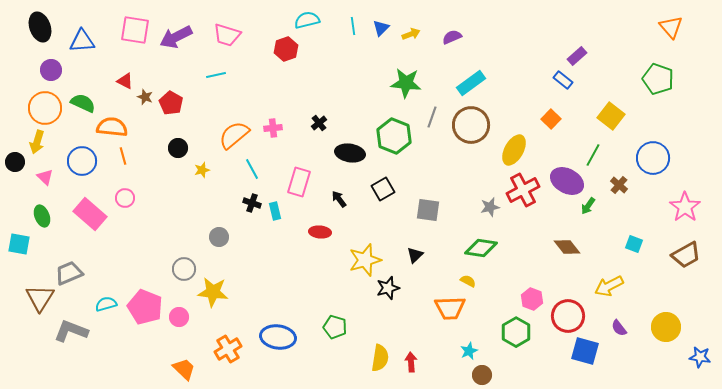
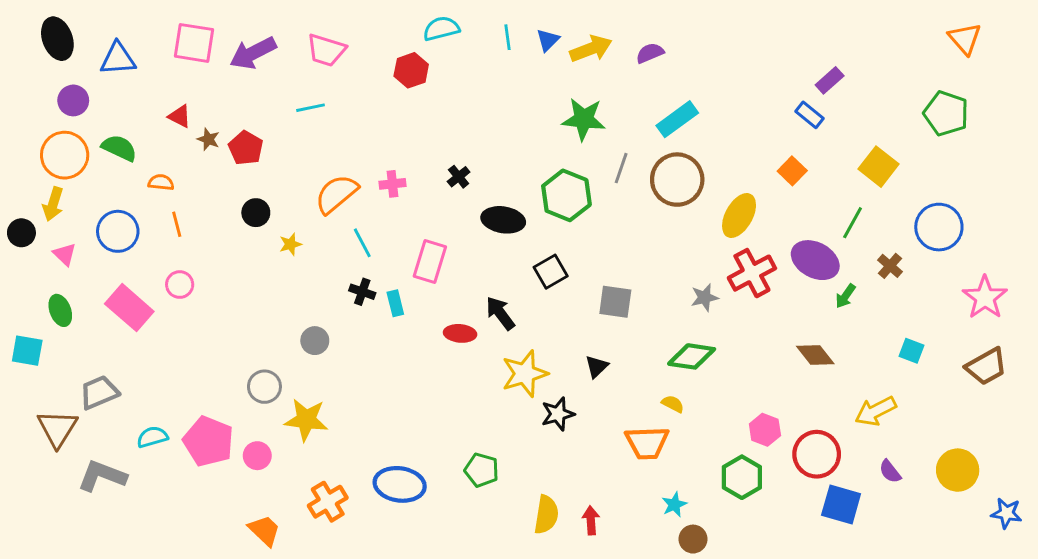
yellow arrow: (411, 34) -> (591, 49), size x1.6
orange semicircle: (112, 127) -> (161, 182), size x0.6
black arrow: (339, 199) -> (500, 313), moved, size x1.4

